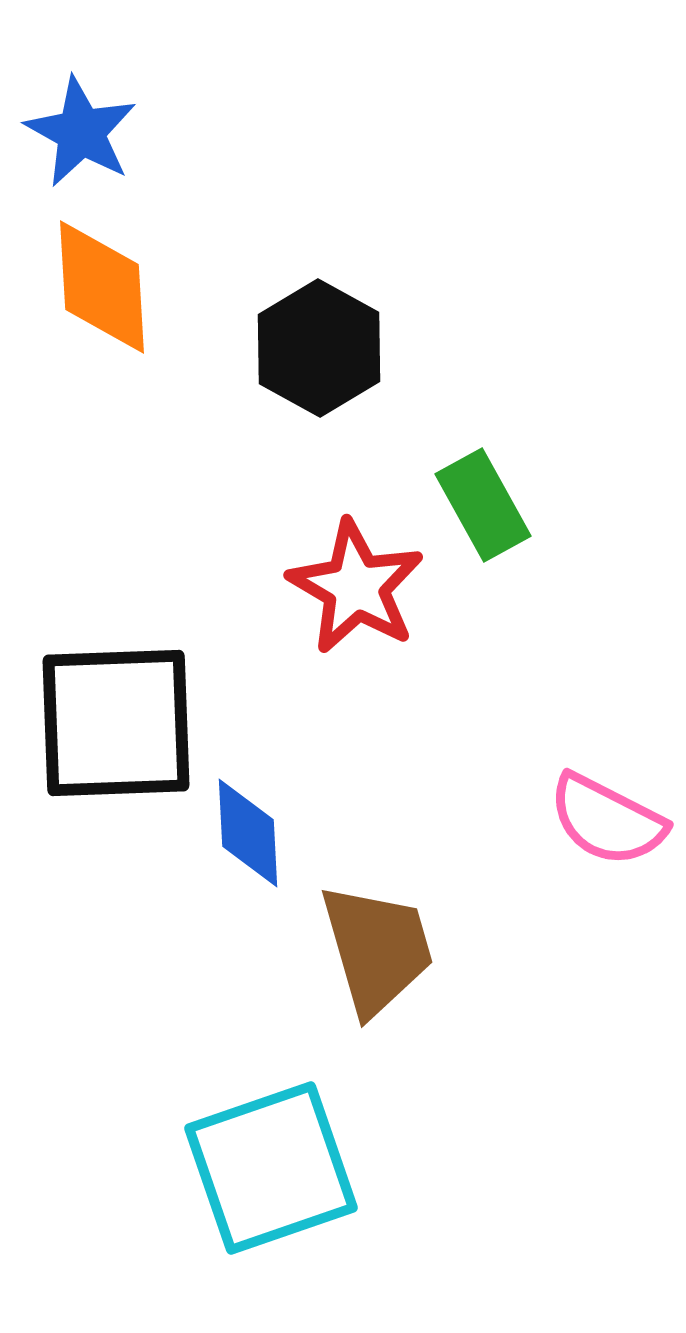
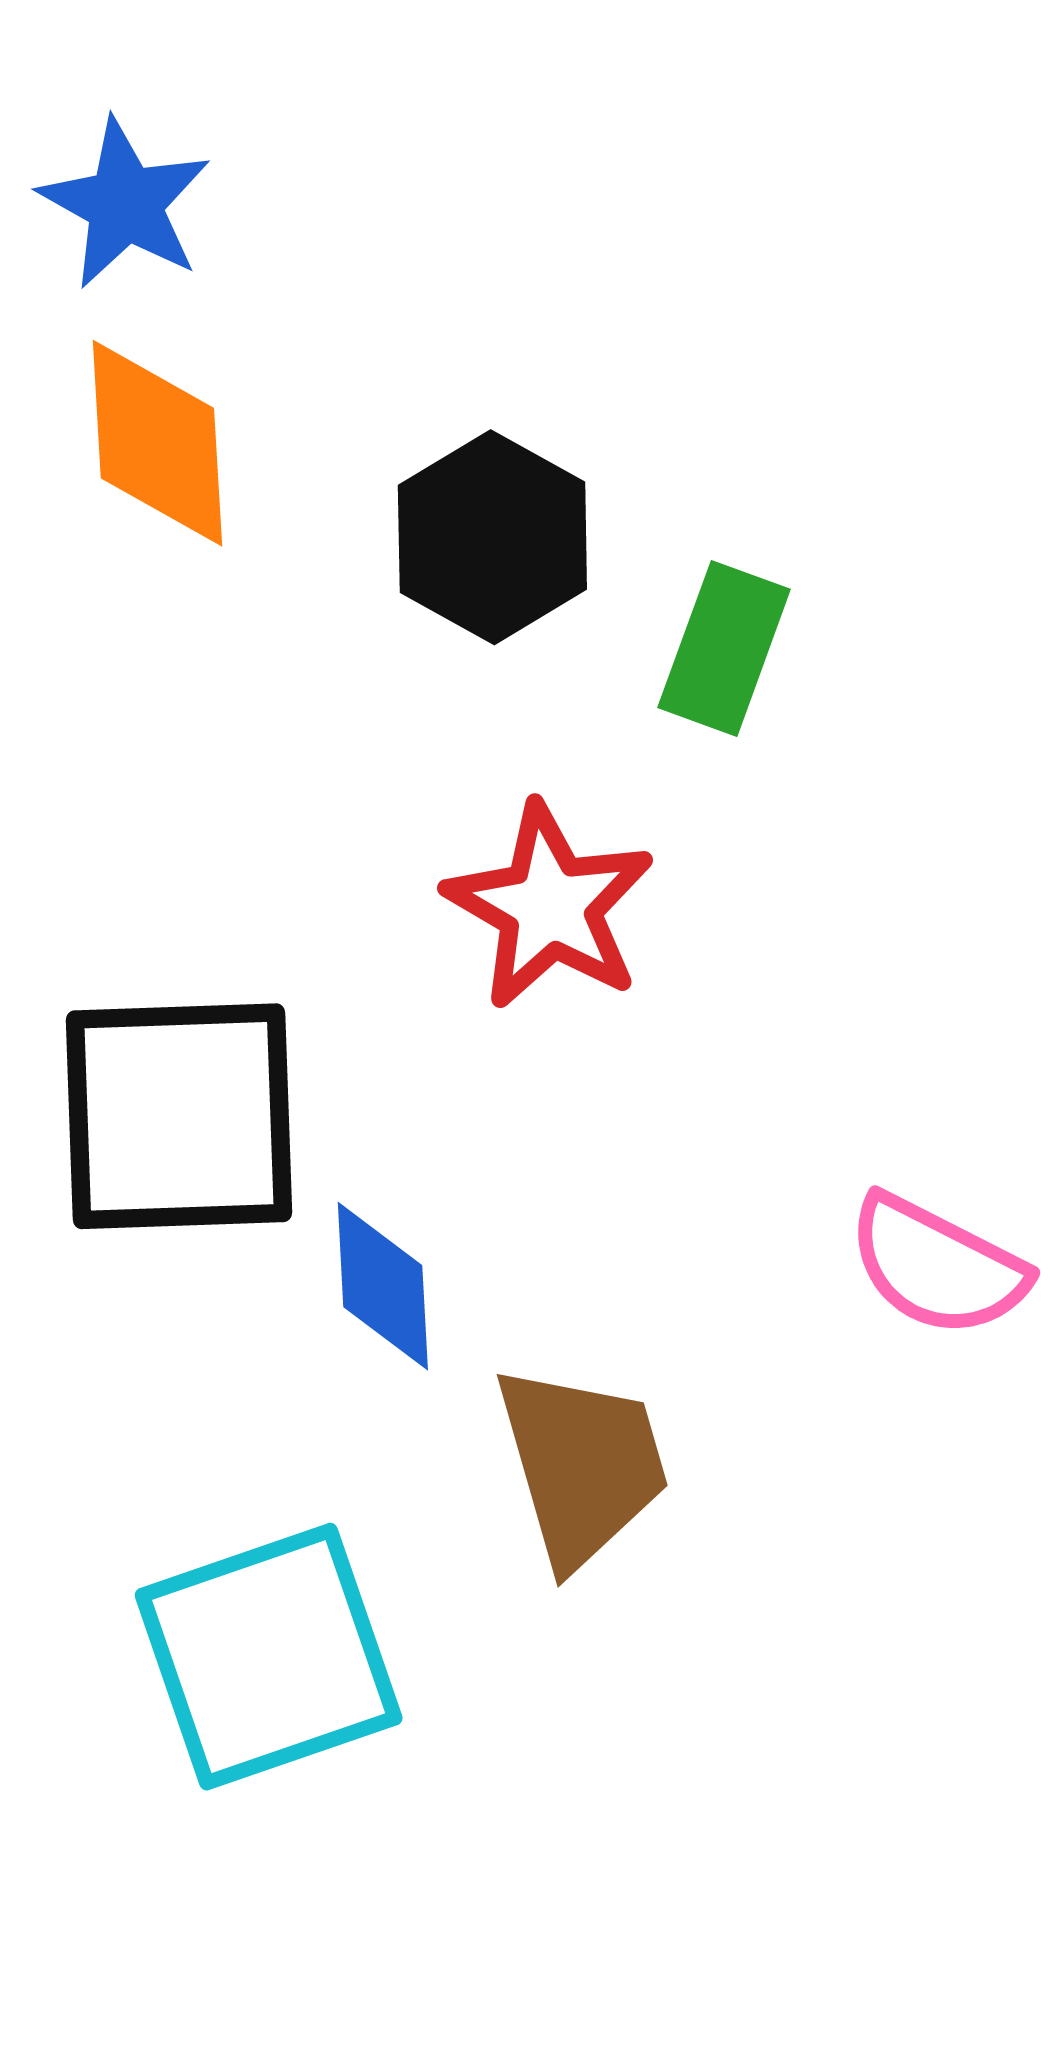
green rectangle: (483, 505) -> (724, 648), moved, turned 49
cyan square: (271, 1168) -> (269, 1657), moved

